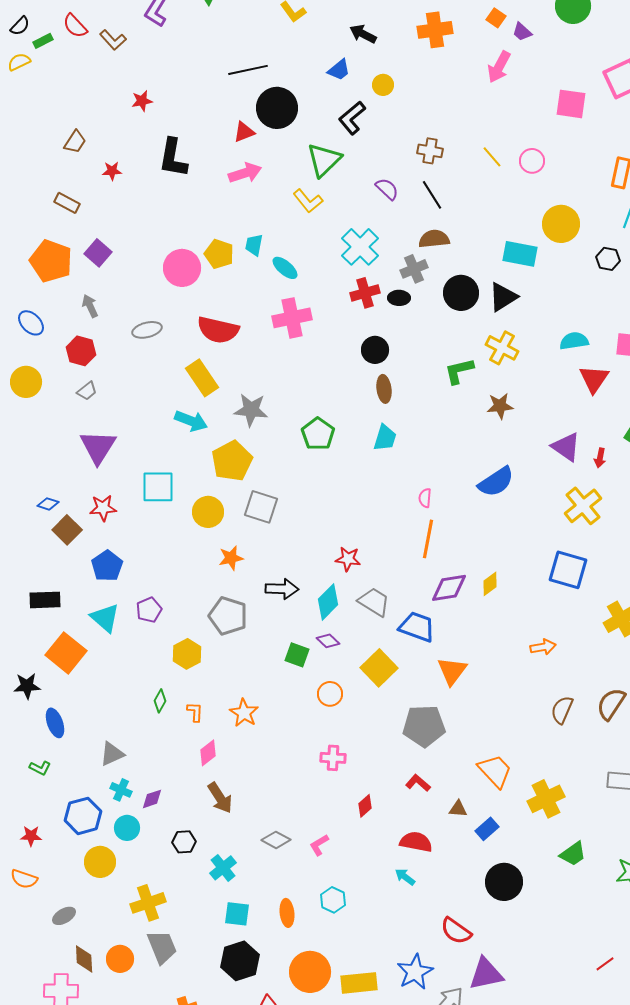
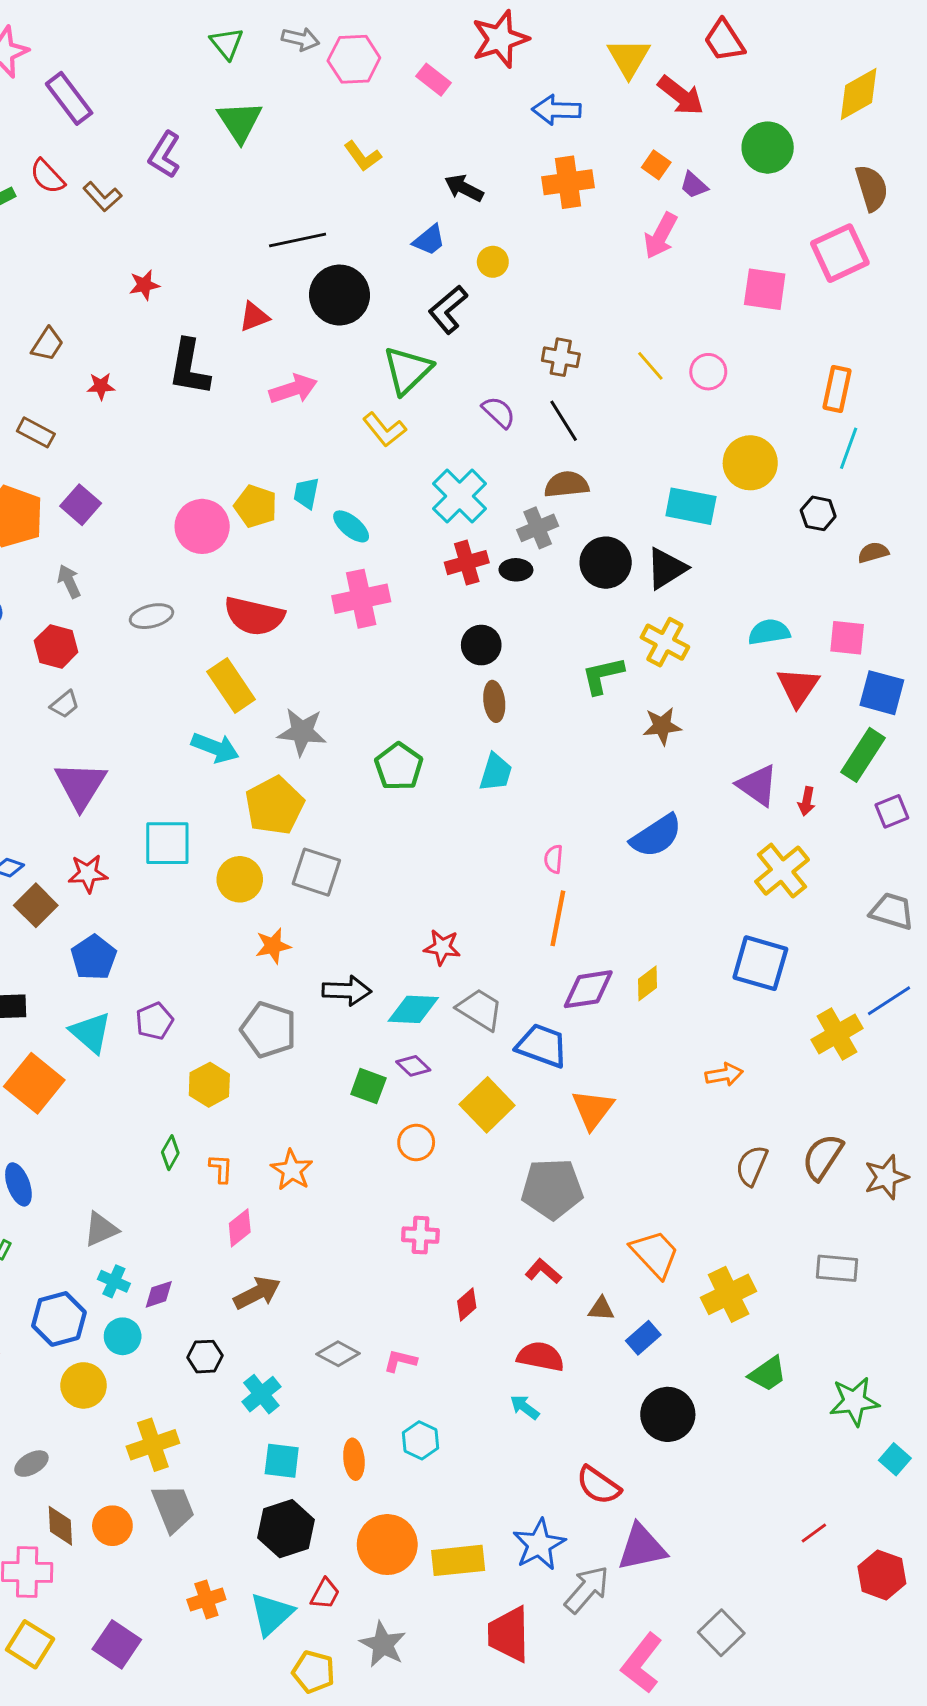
red triangle: (244, 132) -> (254, 317), moved
cyan diamond: (328, 602) -> (413, 1009), turned 48
brown arrow: (220, 798) -> (257, 1293), turned -84
pink L-shape: (319, 845) -> (400, 1361), turned 45

